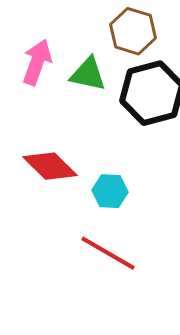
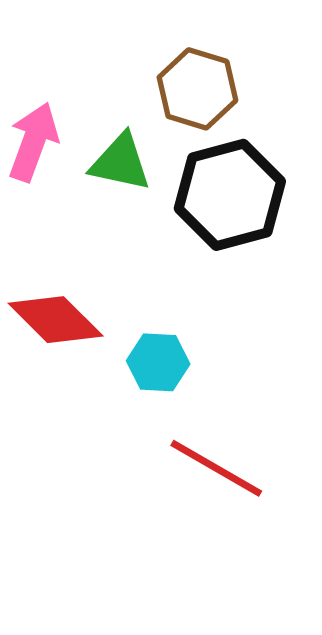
red line: (108, 253) -> (216, 468), moved

